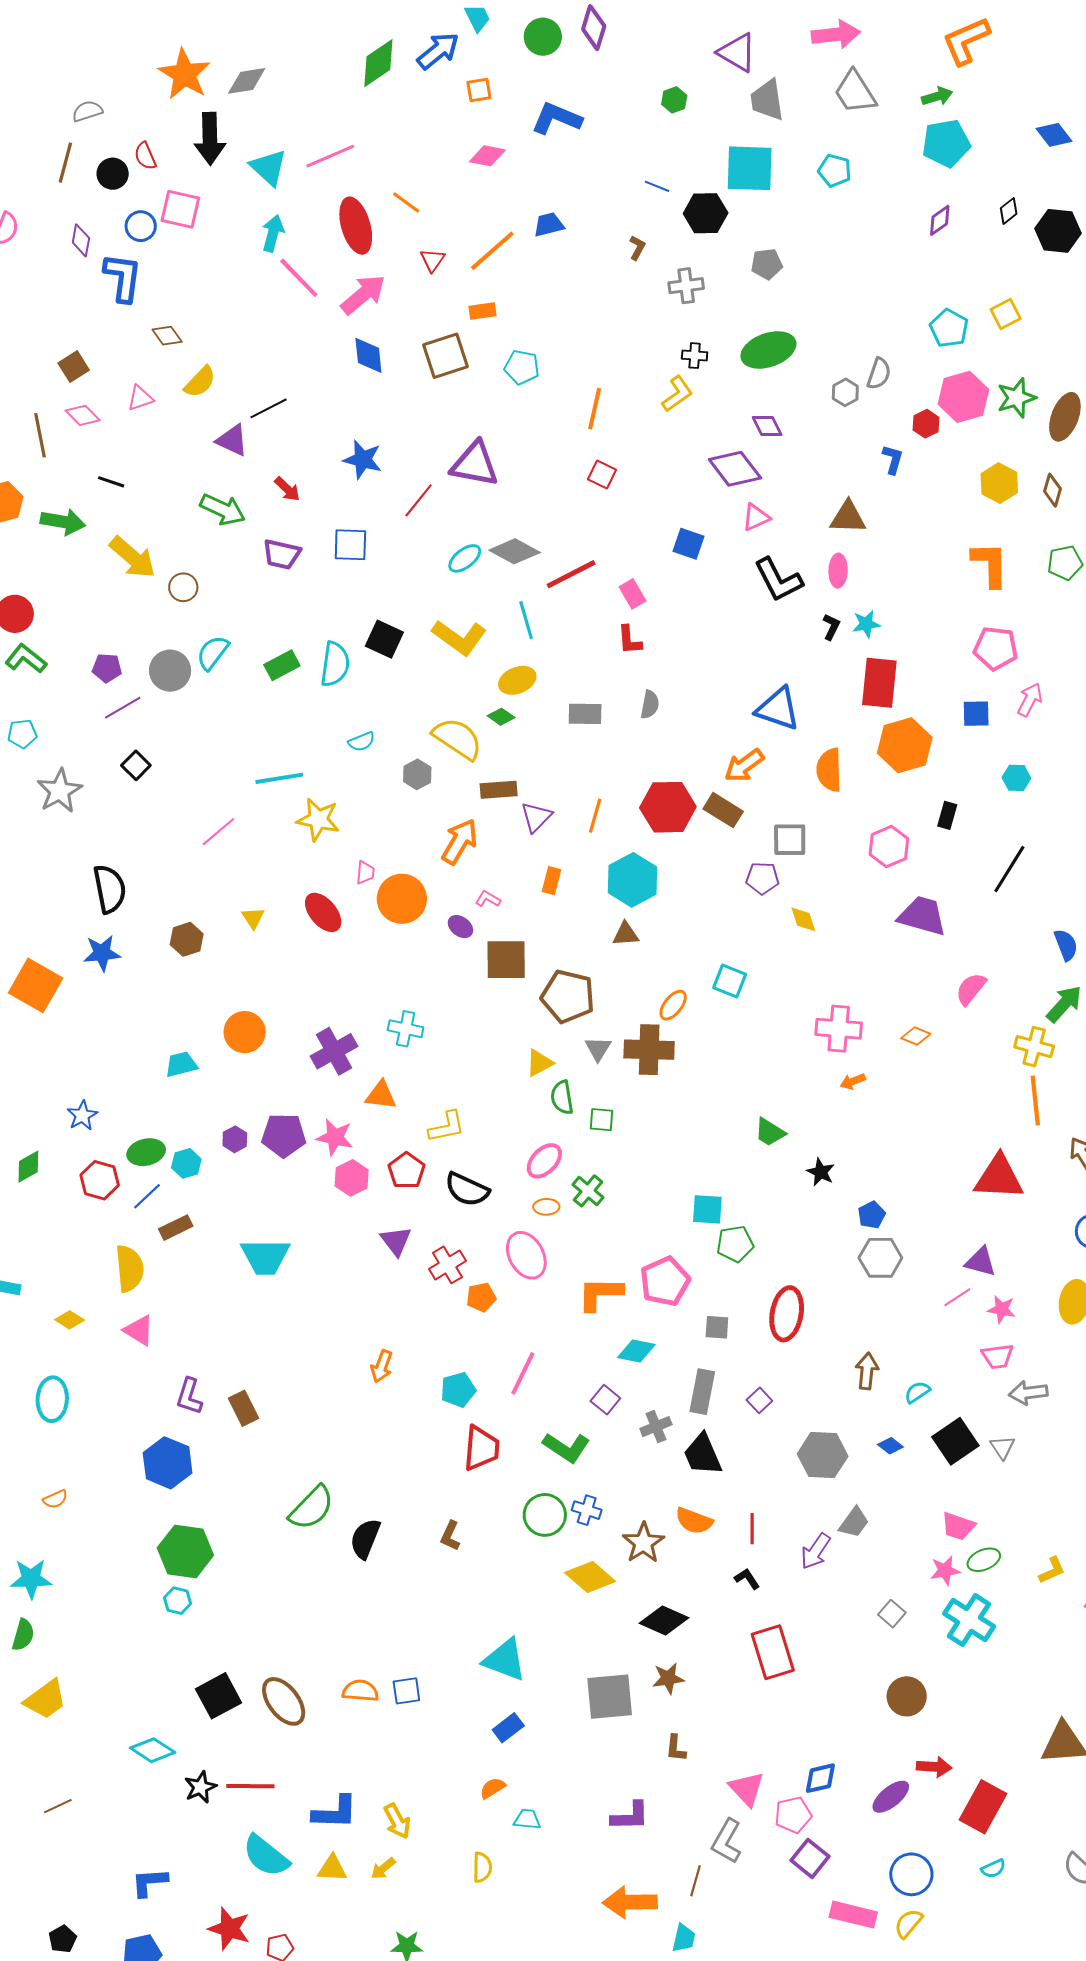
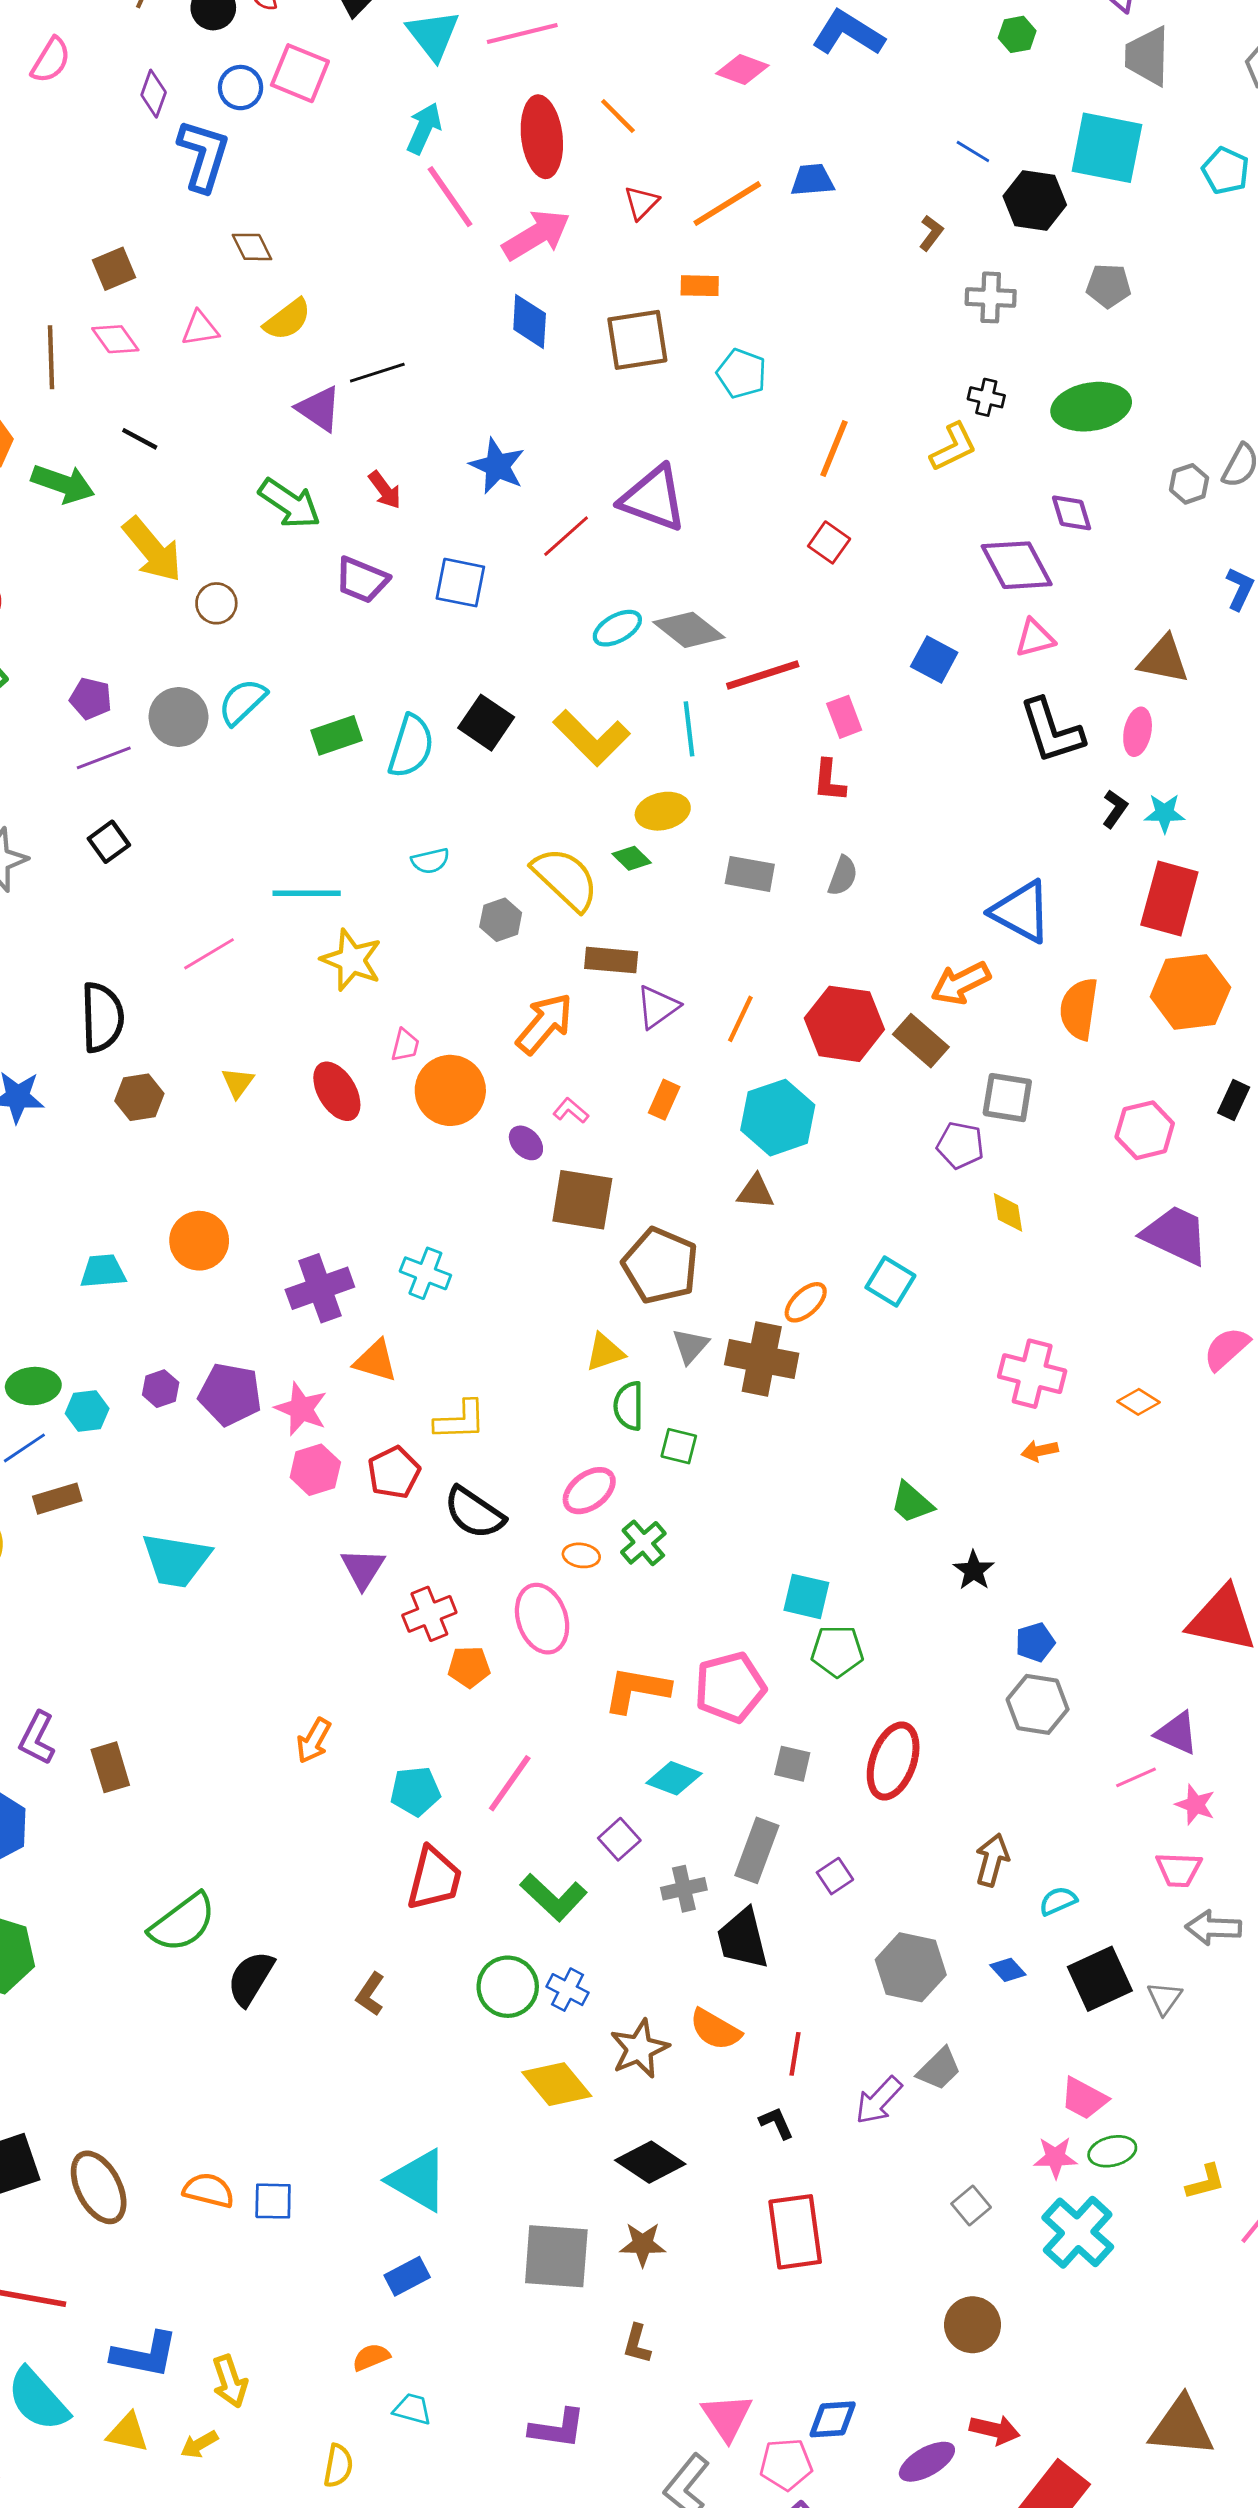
black semicircle: (110, 889) -> (102, 1017), moved

